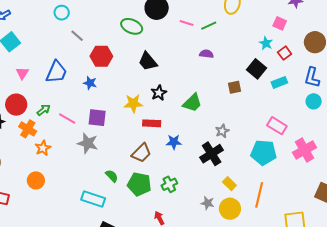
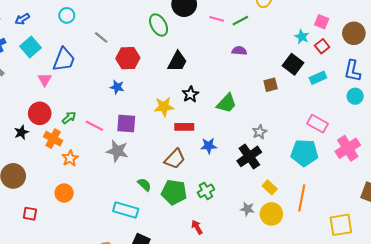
cyan circle: (62, 13) -> (67, 15), moved
pink square: (280, 23) -> (322, 22), moved
green ellipse: (132, 26) -> (159, 25), turned 40
black trapezoid: (148, 61) -> (177, 61), turned -110
blue trapezoid: (56, 72) -> (64, 60), moved

